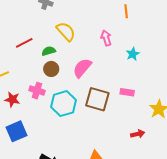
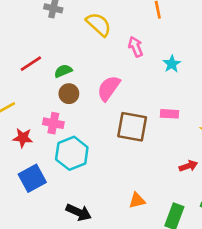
yellow semicircle: (66, 31) -> (99, 24), moved
cyan hexagon: (63, 104) -> (72, 153), moved

